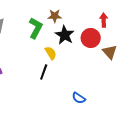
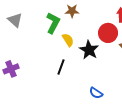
black star: (65, 35) -> (89, 50), moved
yellow semicircle: (51, 53) -> (68, 40), moved

